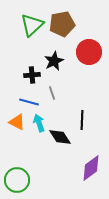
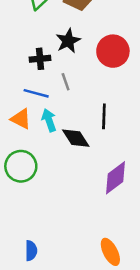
red circle: (89, 52) -> (113, 51), moved
green circle: (17, 180) -> (21, 166), moved

